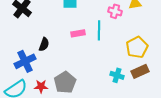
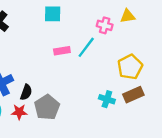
cyan line: (99, 30) -> (86, 47), turned 36
black semicircle: (44, 44) -> (26, 92), moved

